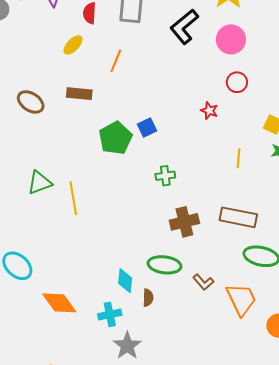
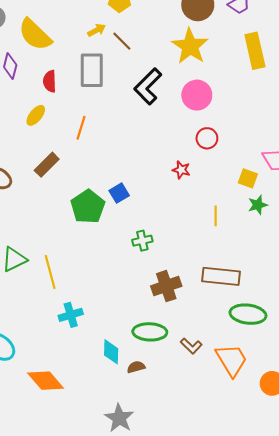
brown rectangle: (79, 94) -> (47, 165), turned -45
brown semicircle: (148, 298) -> (136, 367), turned -102
cyan cross: (110, 314) -> (71, 315), moved

